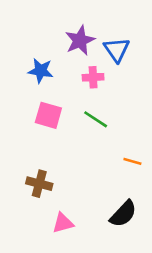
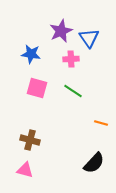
pink triangle: (63, 223) -> (25, 170), moved, turned 30

